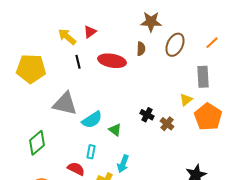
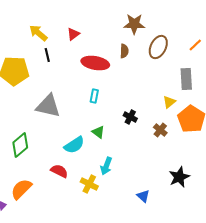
yellow arrow: (67, 37) -> (38, 33), moved
black line: (78, 62) -> (47, 55), moved
cyan semicircle: (92, 120) -> (74, 145), moved
brown cross: (167, 124) -> (160, 130), moved
cyan rectangle: (91, 152) -> (94, 96), moved

